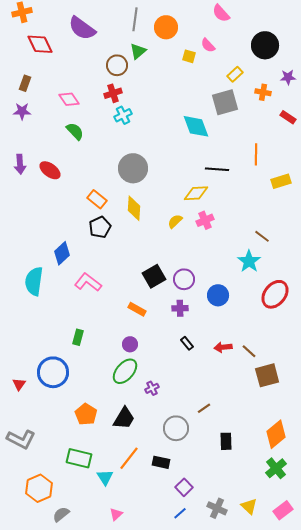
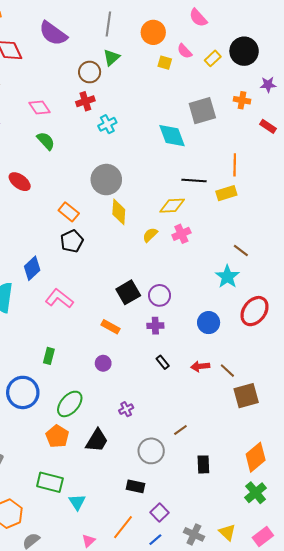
orange circle: (166, 27) -> (153, 32), moved
yellow rectangle: (235, 74) -> (213, 58), moved
cyan cross: (123, 115) -> (107, 124), moved
yellow rectangle: (281, 181) -> (226, 193), moved
yellow diamond: (134, 208) -> (119, 212), moved
blue circle: (218, 295) -> (209, 323), moved
green ellipse: (125, 371) -> (70, 404), moved
orange line: (129, 458) -> (123, 527), moved

